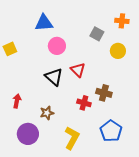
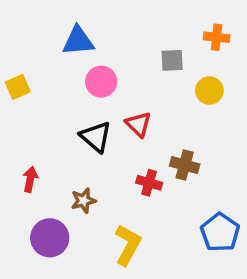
gray square: (97, 34) -> (172, 60), turned -32
blue pentagon: (111, 131) -> (220, 233), moved

